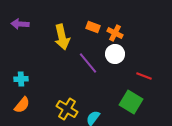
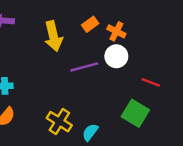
orange rectangle: (93, 27) -> (90, 24), turned -56
purple line: (88, 63) -> (84, 67), turned -65

